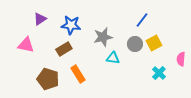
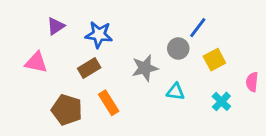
gray star: (103, 37) -> (145, 68), moved
gray circle: (135, 44) -> (178, 49), moved
cyan triangle: (113, 58) -> (175, 92), moved

